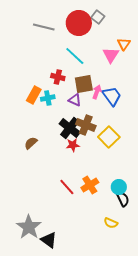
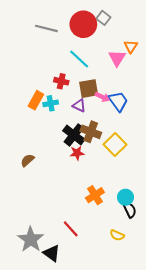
pink arrow: (97, 92) -> (102, 97), turned 96
brown semicircle: (31, 143) -> (27, 160), moved
red line: (67, 187) -> (71, 229), moved

